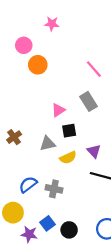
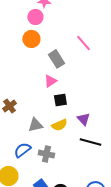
pink circle: (24, 45) -> (35, 17), moved
gray rectangle: (89, 101) -> (56, 59), moved
gray triangle: (47, 144) -> (35, 125), moved

